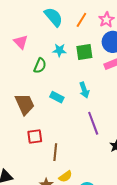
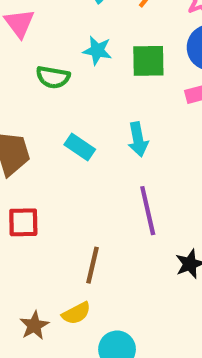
green semicircle: (40, 66) -> (53, 77), turned 70
brown line: (55, 152) -> (92, 265), moved

